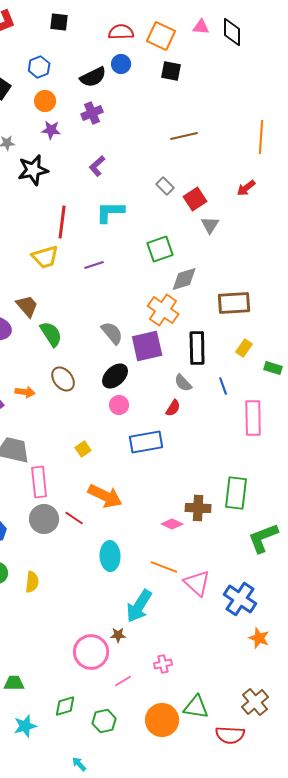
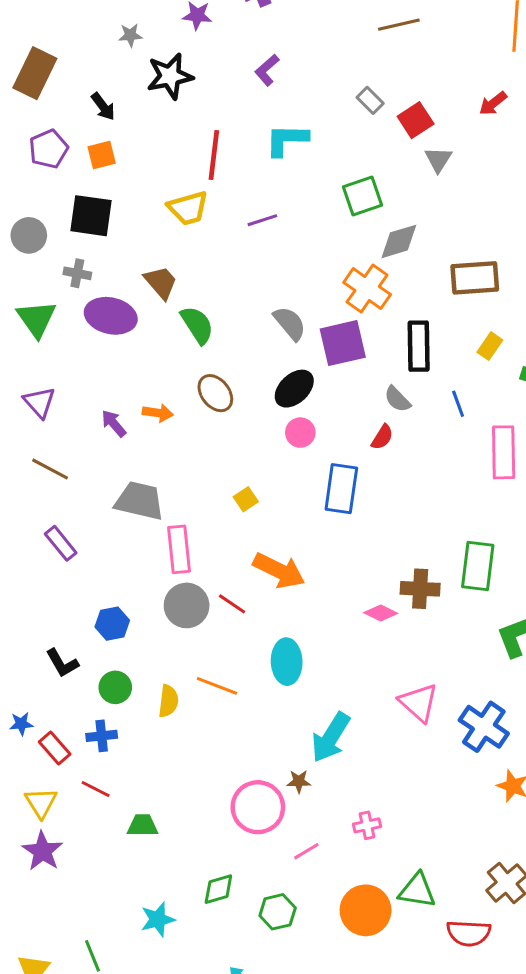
blue rectangle: (146, 442) -> (341, 489), turned -72
orange line: (164, 567) -> (217, 686), moved
green trapezoid: (14, 683) -> (143, 825), moved

